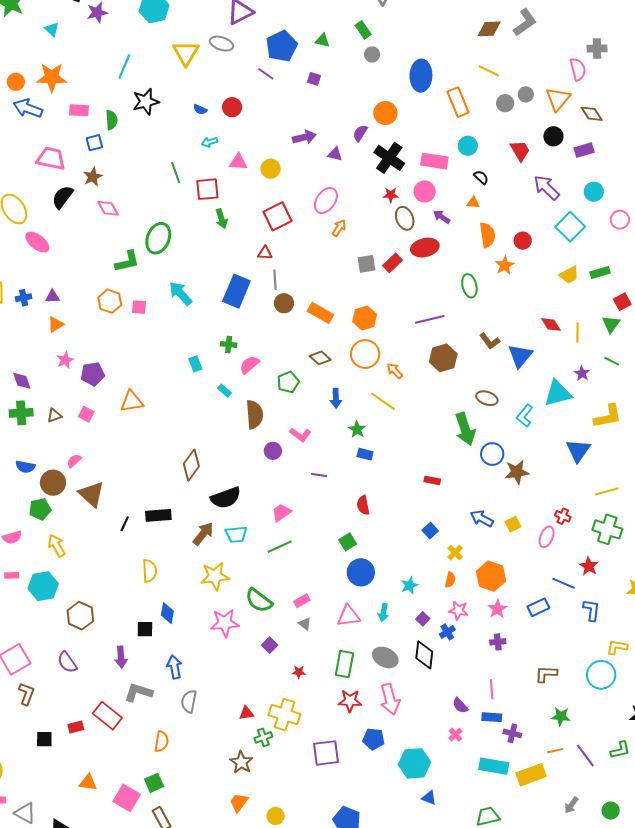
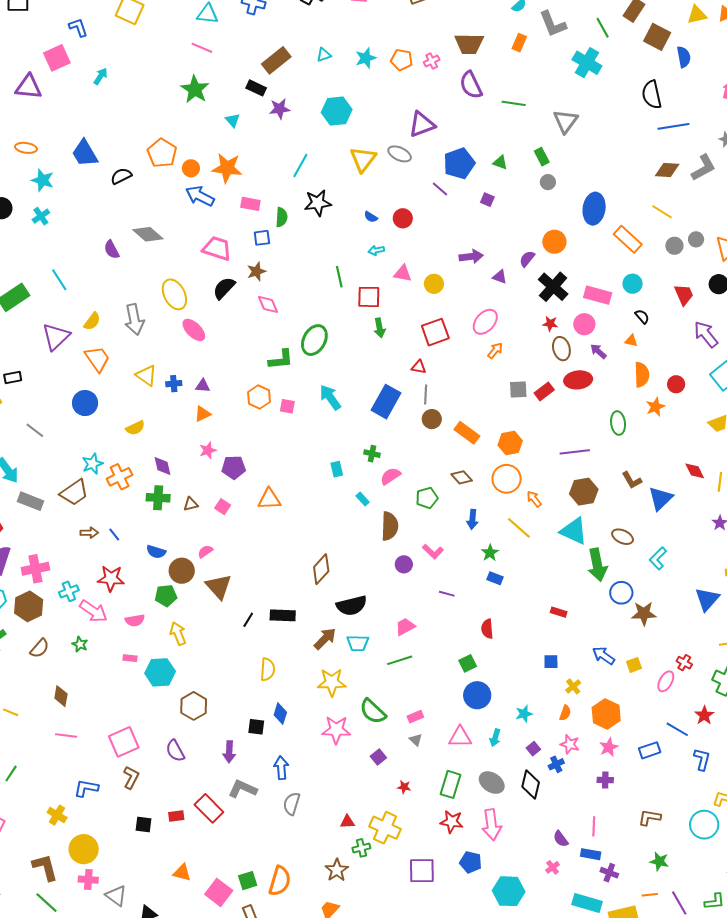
orange rectangle: (458, 102) -> (628, 239), turned -32
cyan triangle: (558, 393) -> (574, 531), moved, turned 32
blue square: (430, 531) -> (551, 662), turned 35
orange semicircle: (161, 742) -> (280, 881), moved, size x1.4

